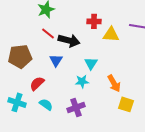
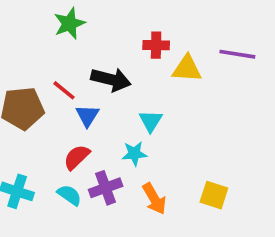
red line: (48, 33) -> (64, 90), moved
red semicircle: (37, 83) -> (77, 157), moved
orange arrow: (114, 83) -> (154, 199), moved
purple cross: (76, 107) -> (106, 188), moved

